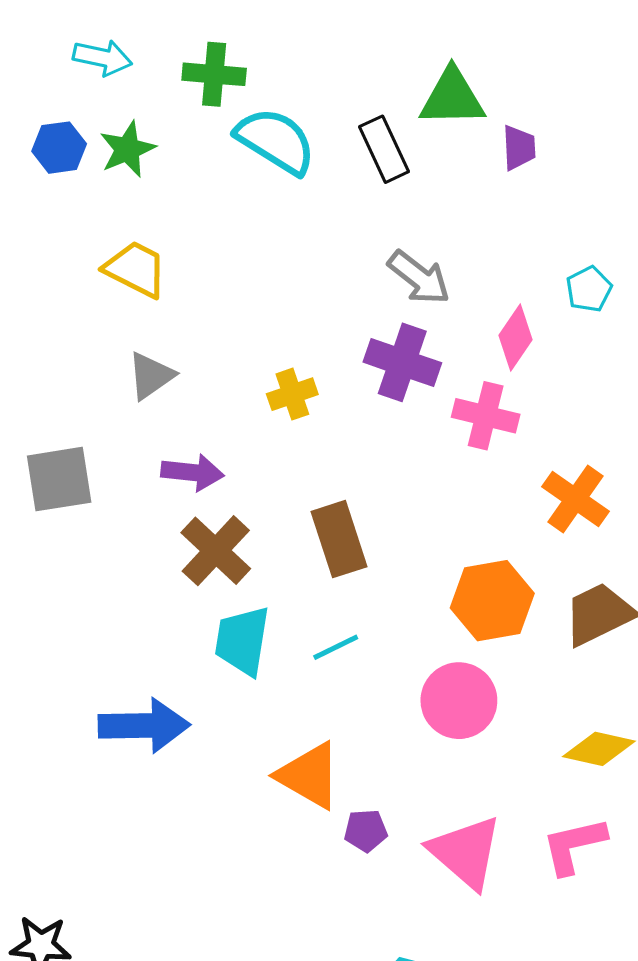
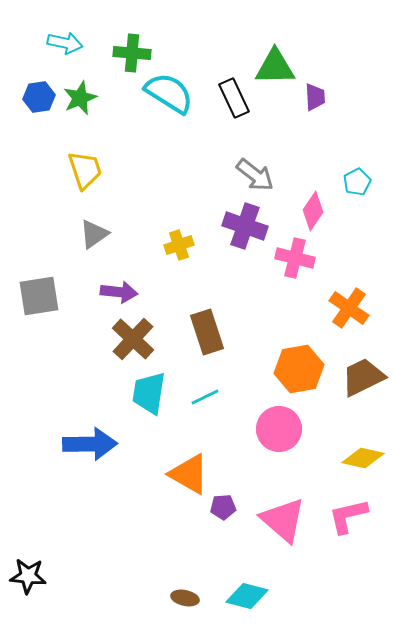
yellow trapezoid: (136, 269) -> (85, 170), turned 45

